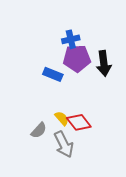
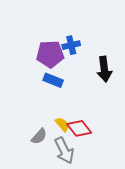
purple pentagon: (77, 58) -> (50, 54), moved

